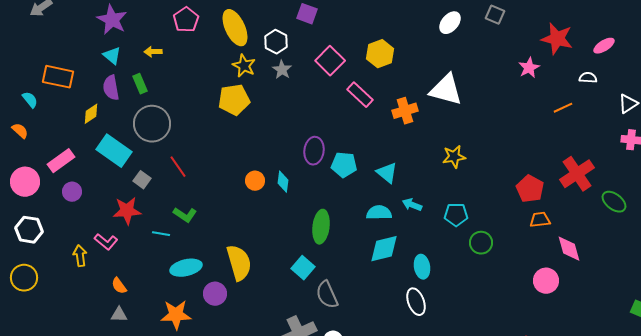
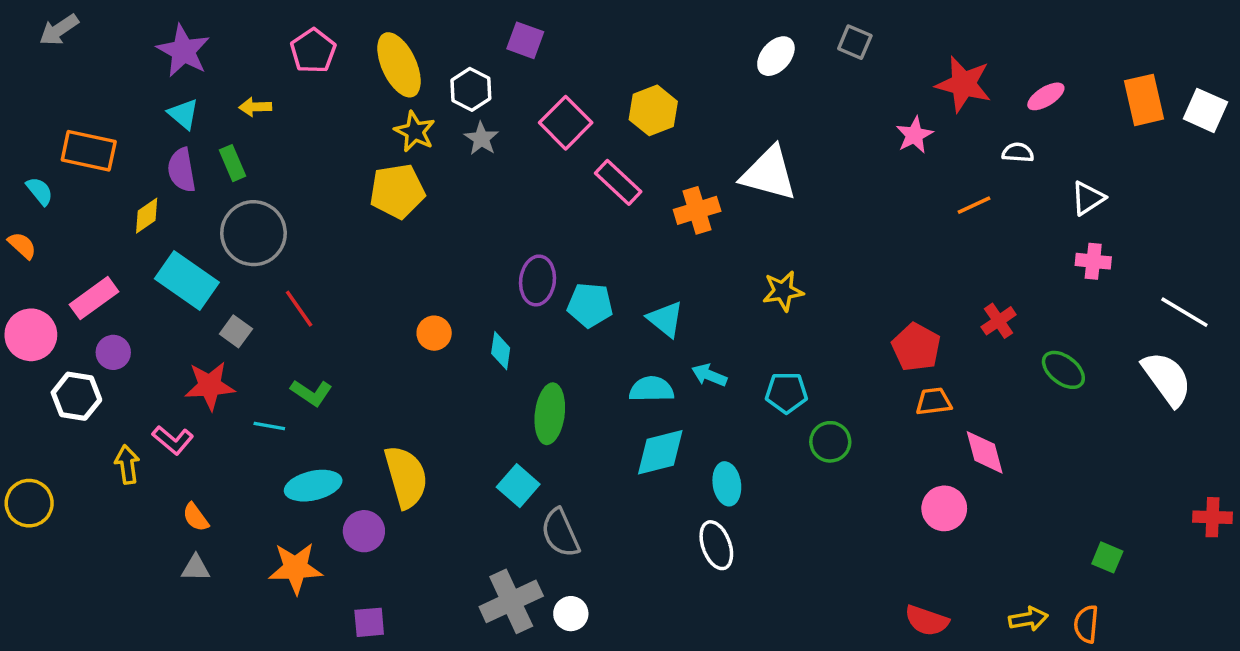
red cross: (577, 174) -> (999, 321), size x0.6
cyan diamond: (283, 182) -> (501, 351), moved
white hexagon: (29, 230) -> (76, 396), moved

